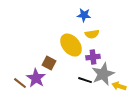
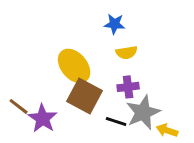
yellow ellipse: (71, 45) -> (74, 66), moved
brown square: (49, 63) -> (85, 96), moved, size x1.6
brown line: (20, 83) -> (19, 106), moved

